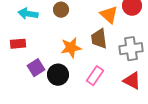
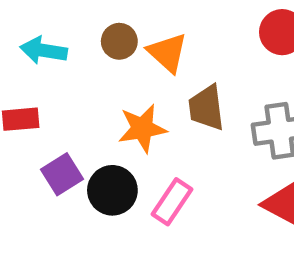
orange triangle: (109, 15) -> (167, 53), moved
pink rectangle: (95, 76) -> (172, 202), moved

